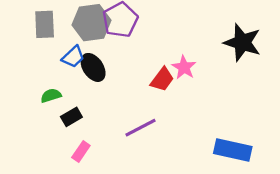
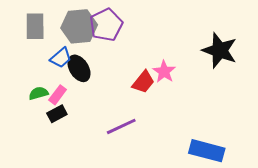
pink rectangle: (81, 152) -> (58, 95), moved

